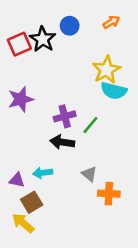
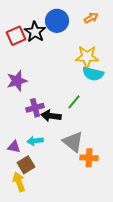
blue circle: (70, 26) -> (57, 21), size x1.5
yellow star: (106, 70) -> (87, 57), turned 30
purple cross: (65, 116) -> (35, 108), moved
gray triangle: (89, 174) -> (73, 142), size x1.6
yellow arrow: (23, 223) -> (19, 182), turned 30

